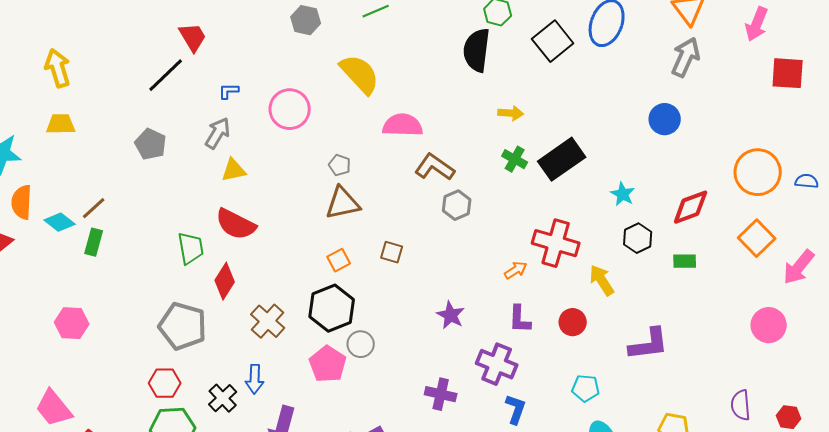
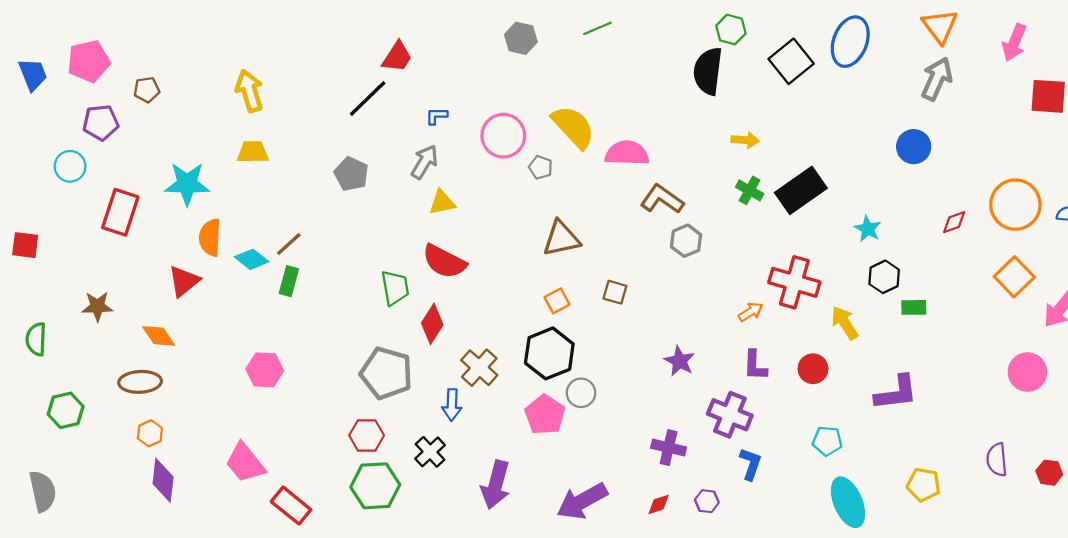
red trapezoid: (193, 37) -> (397, 57), turned 64
yellow semicircle: (360, 74) -> (573, 127), moved
gray pentagon: (340, 165) -> (541, 167), moved
red diamond: (691, 207) -> (954, 222), moved, size x0.6
green rectangle: (685, 261) -> (914, 307), moved
blue arrow: (255, 379) -> (452, 405), moved

